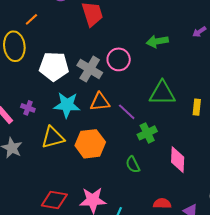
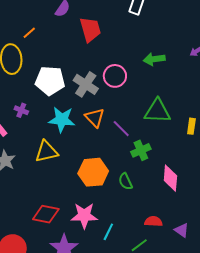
orange triangle: (100, 102) -> (95, 118), turned 50
purple cross: (28, 108) -> (21, 110), moved
orange hexagon: (90, 144) -> (93, 172), moved

